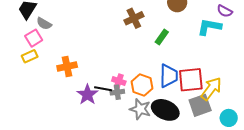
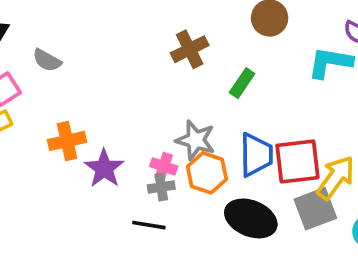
gray semicircle: (44, 24) -> (47, 60), moved
black line: (103, 89) -> (149, 225), moved
purple star: (87, 95) -> (104, 168), moved
gray star: (140, 109) -> (195, 140), moved

